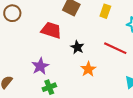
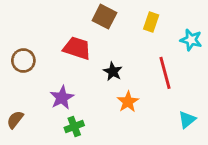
brown circle: (12, 13) -> (23, 60), moved
red line: (115, 48) -> (165, 73), turned 50

